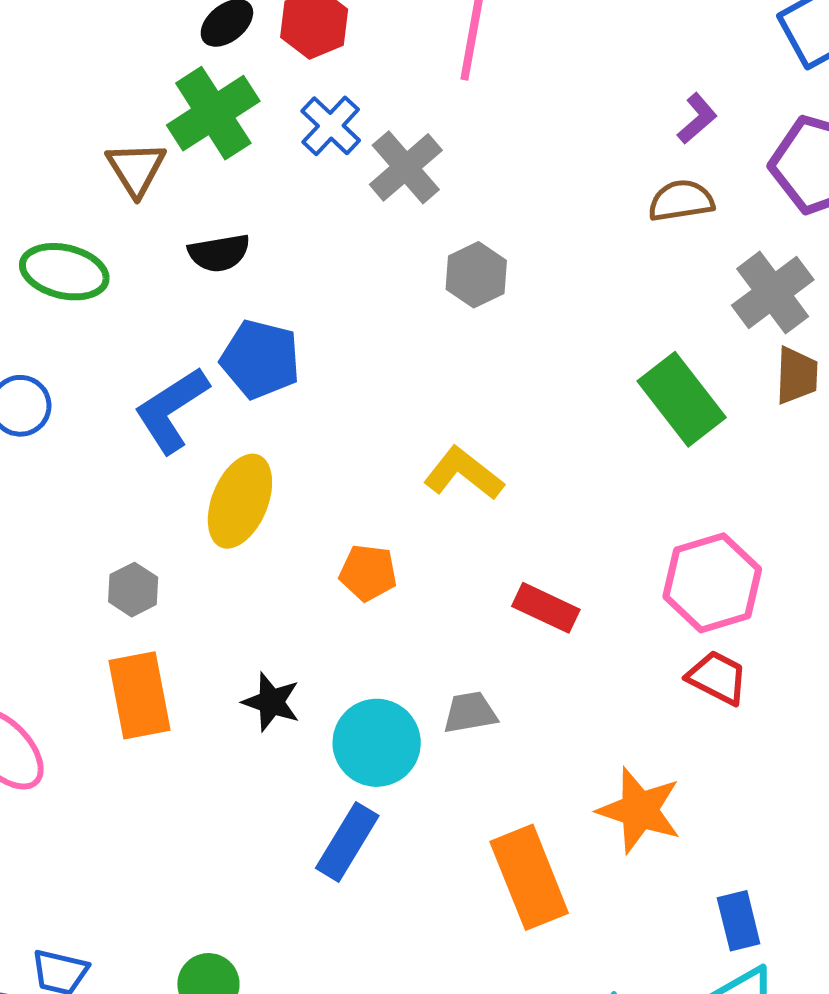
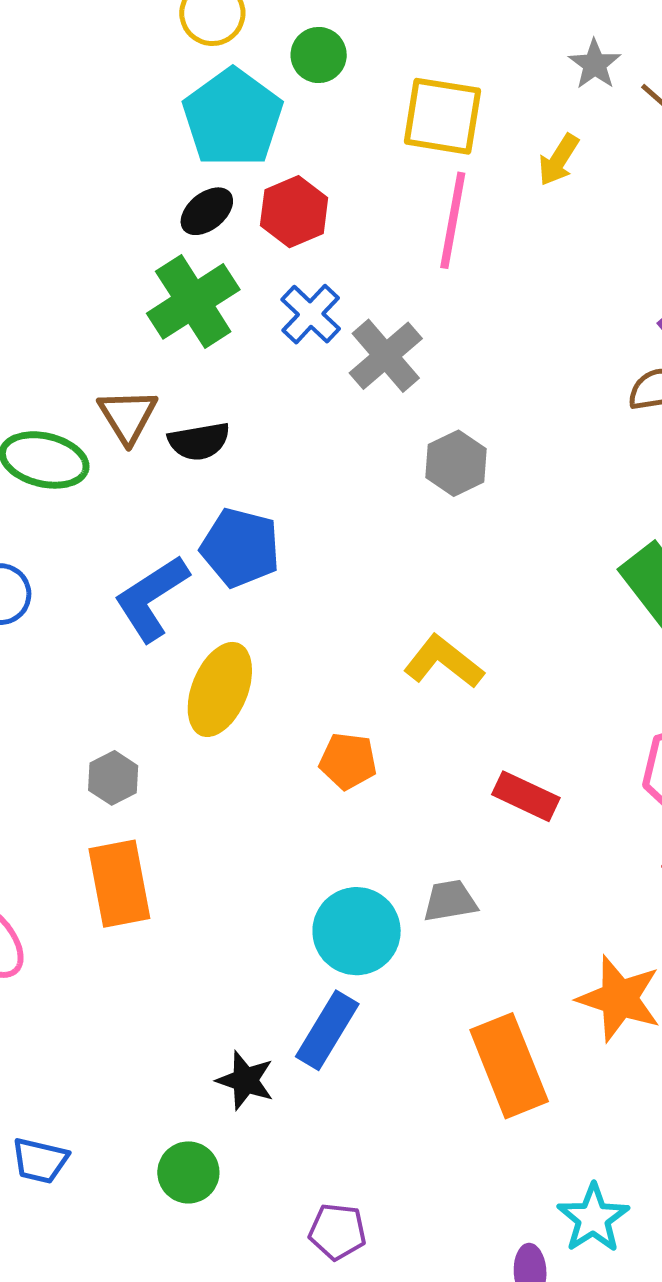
brown triangle: (136, 169) -> (128, 416), moved
black star: (271, 702) -> (245, 1080), moved

